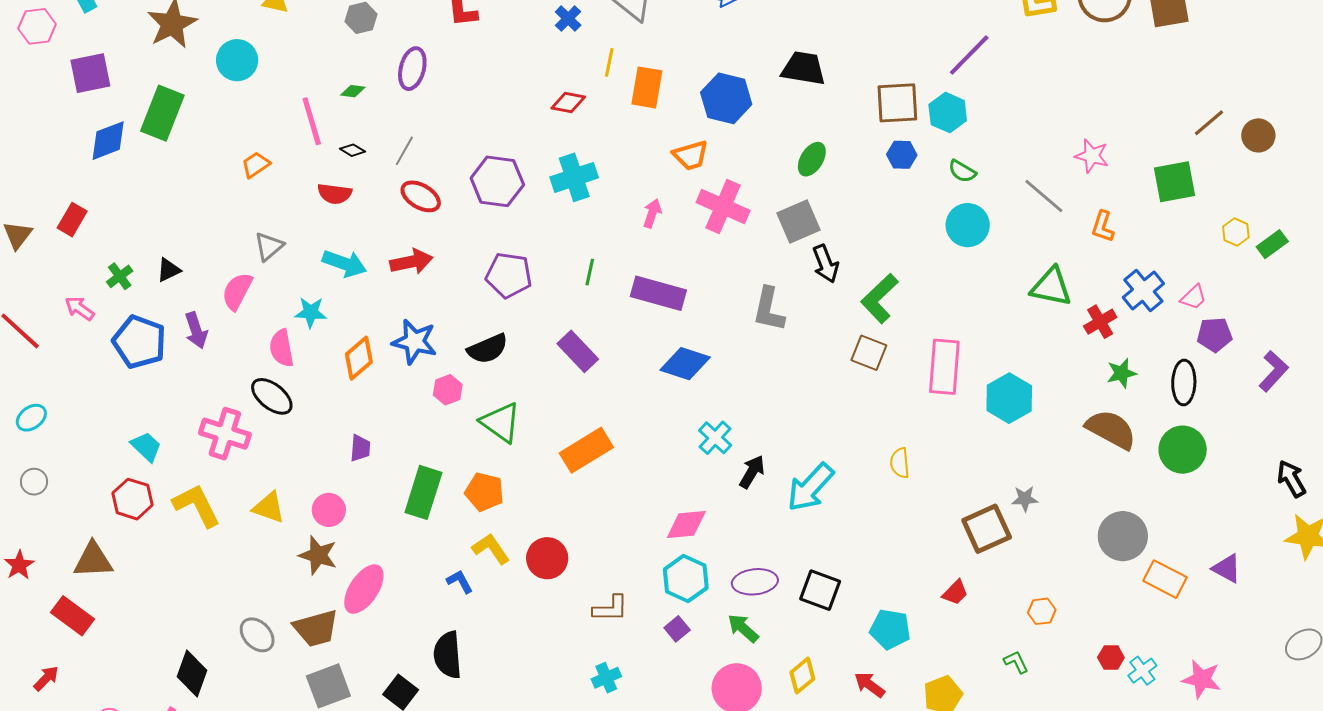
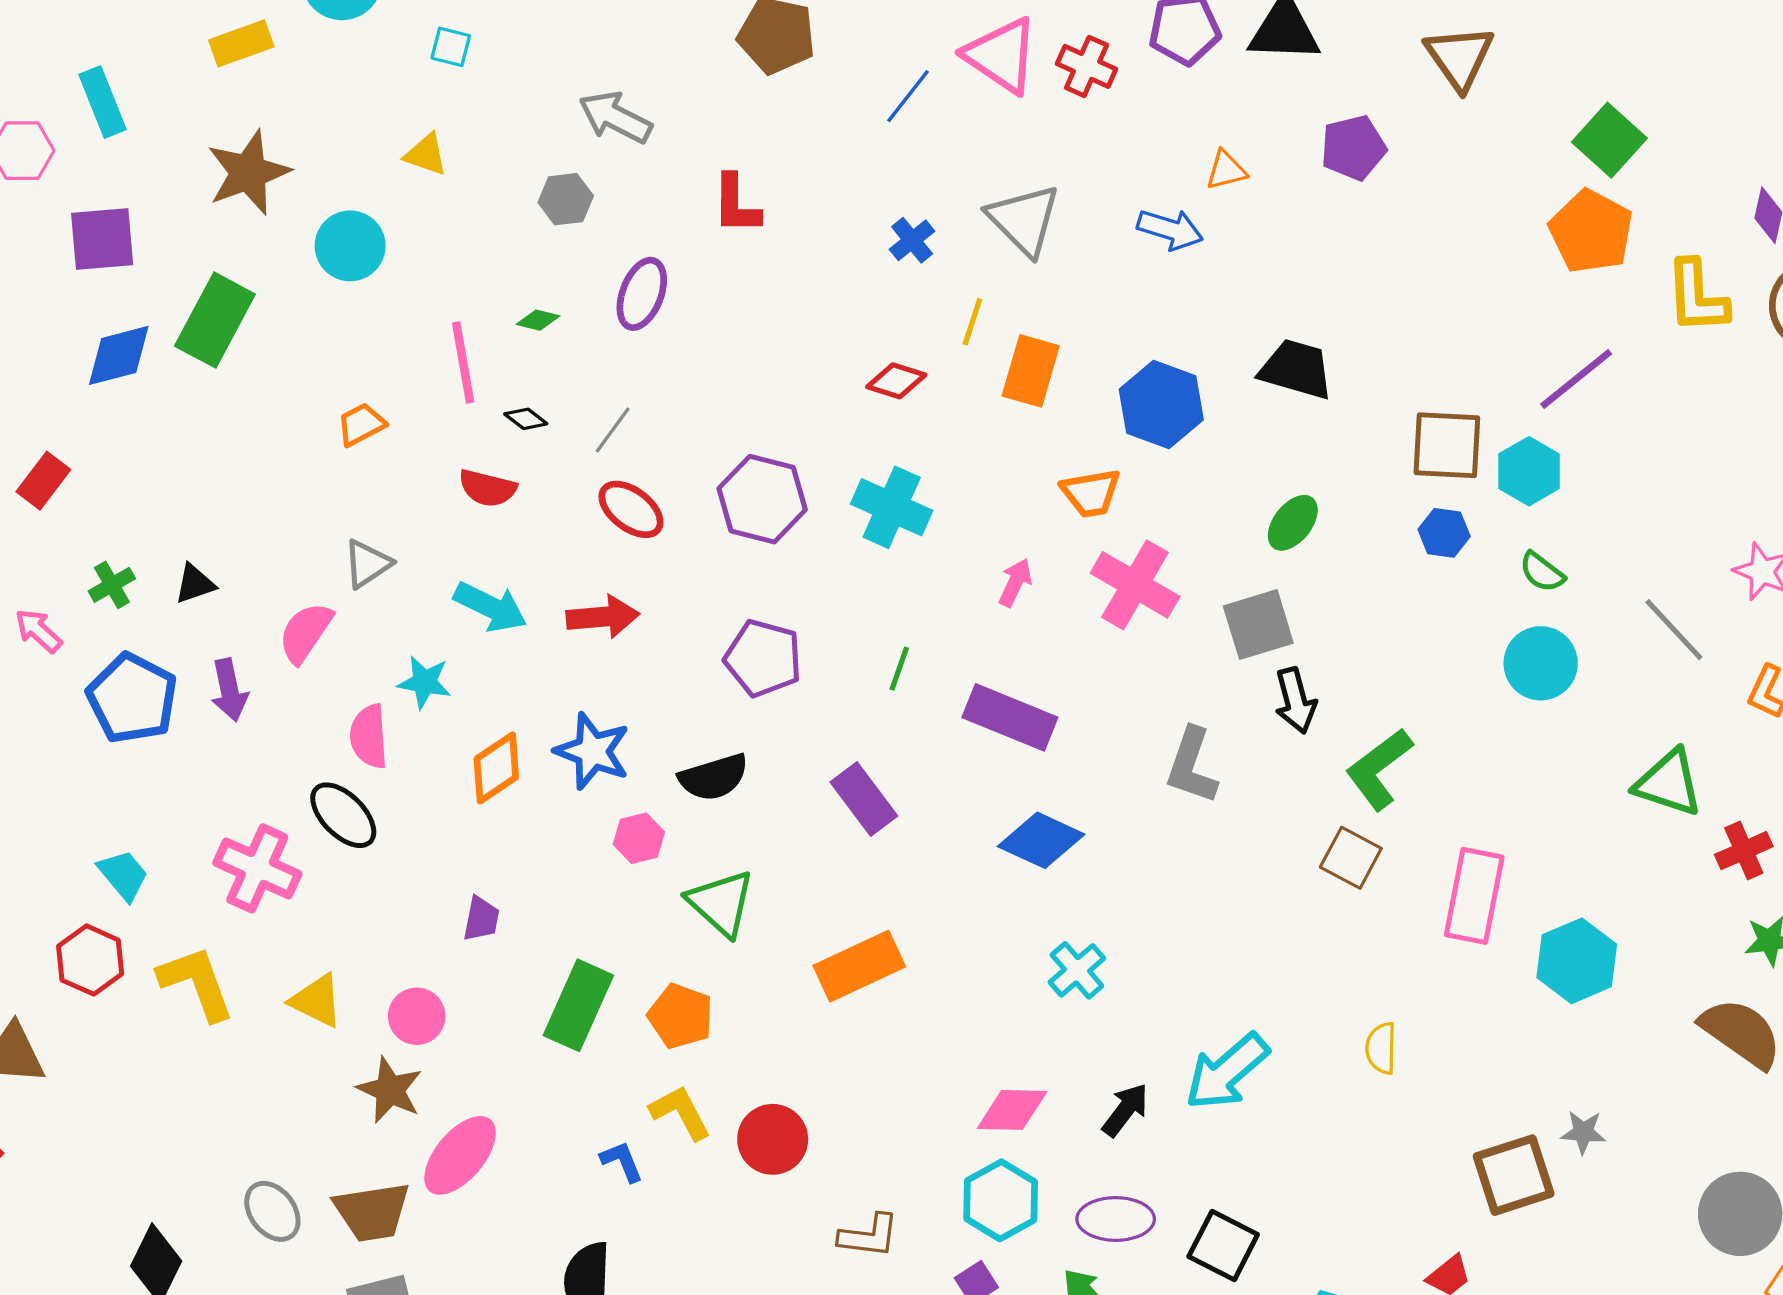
cyan cross: (574, 177) -> (892, 507), turned 36
black arrow: (752, 472) -> (1125, 1110), moved

